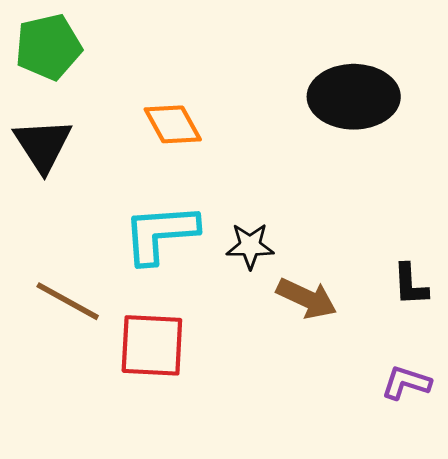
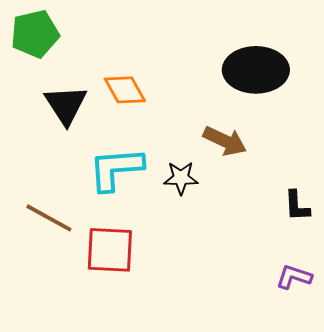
black triangle: (43, 145) -> (66, 105), moved
brown arrow: (307, 298) -> (225, 141), moved

